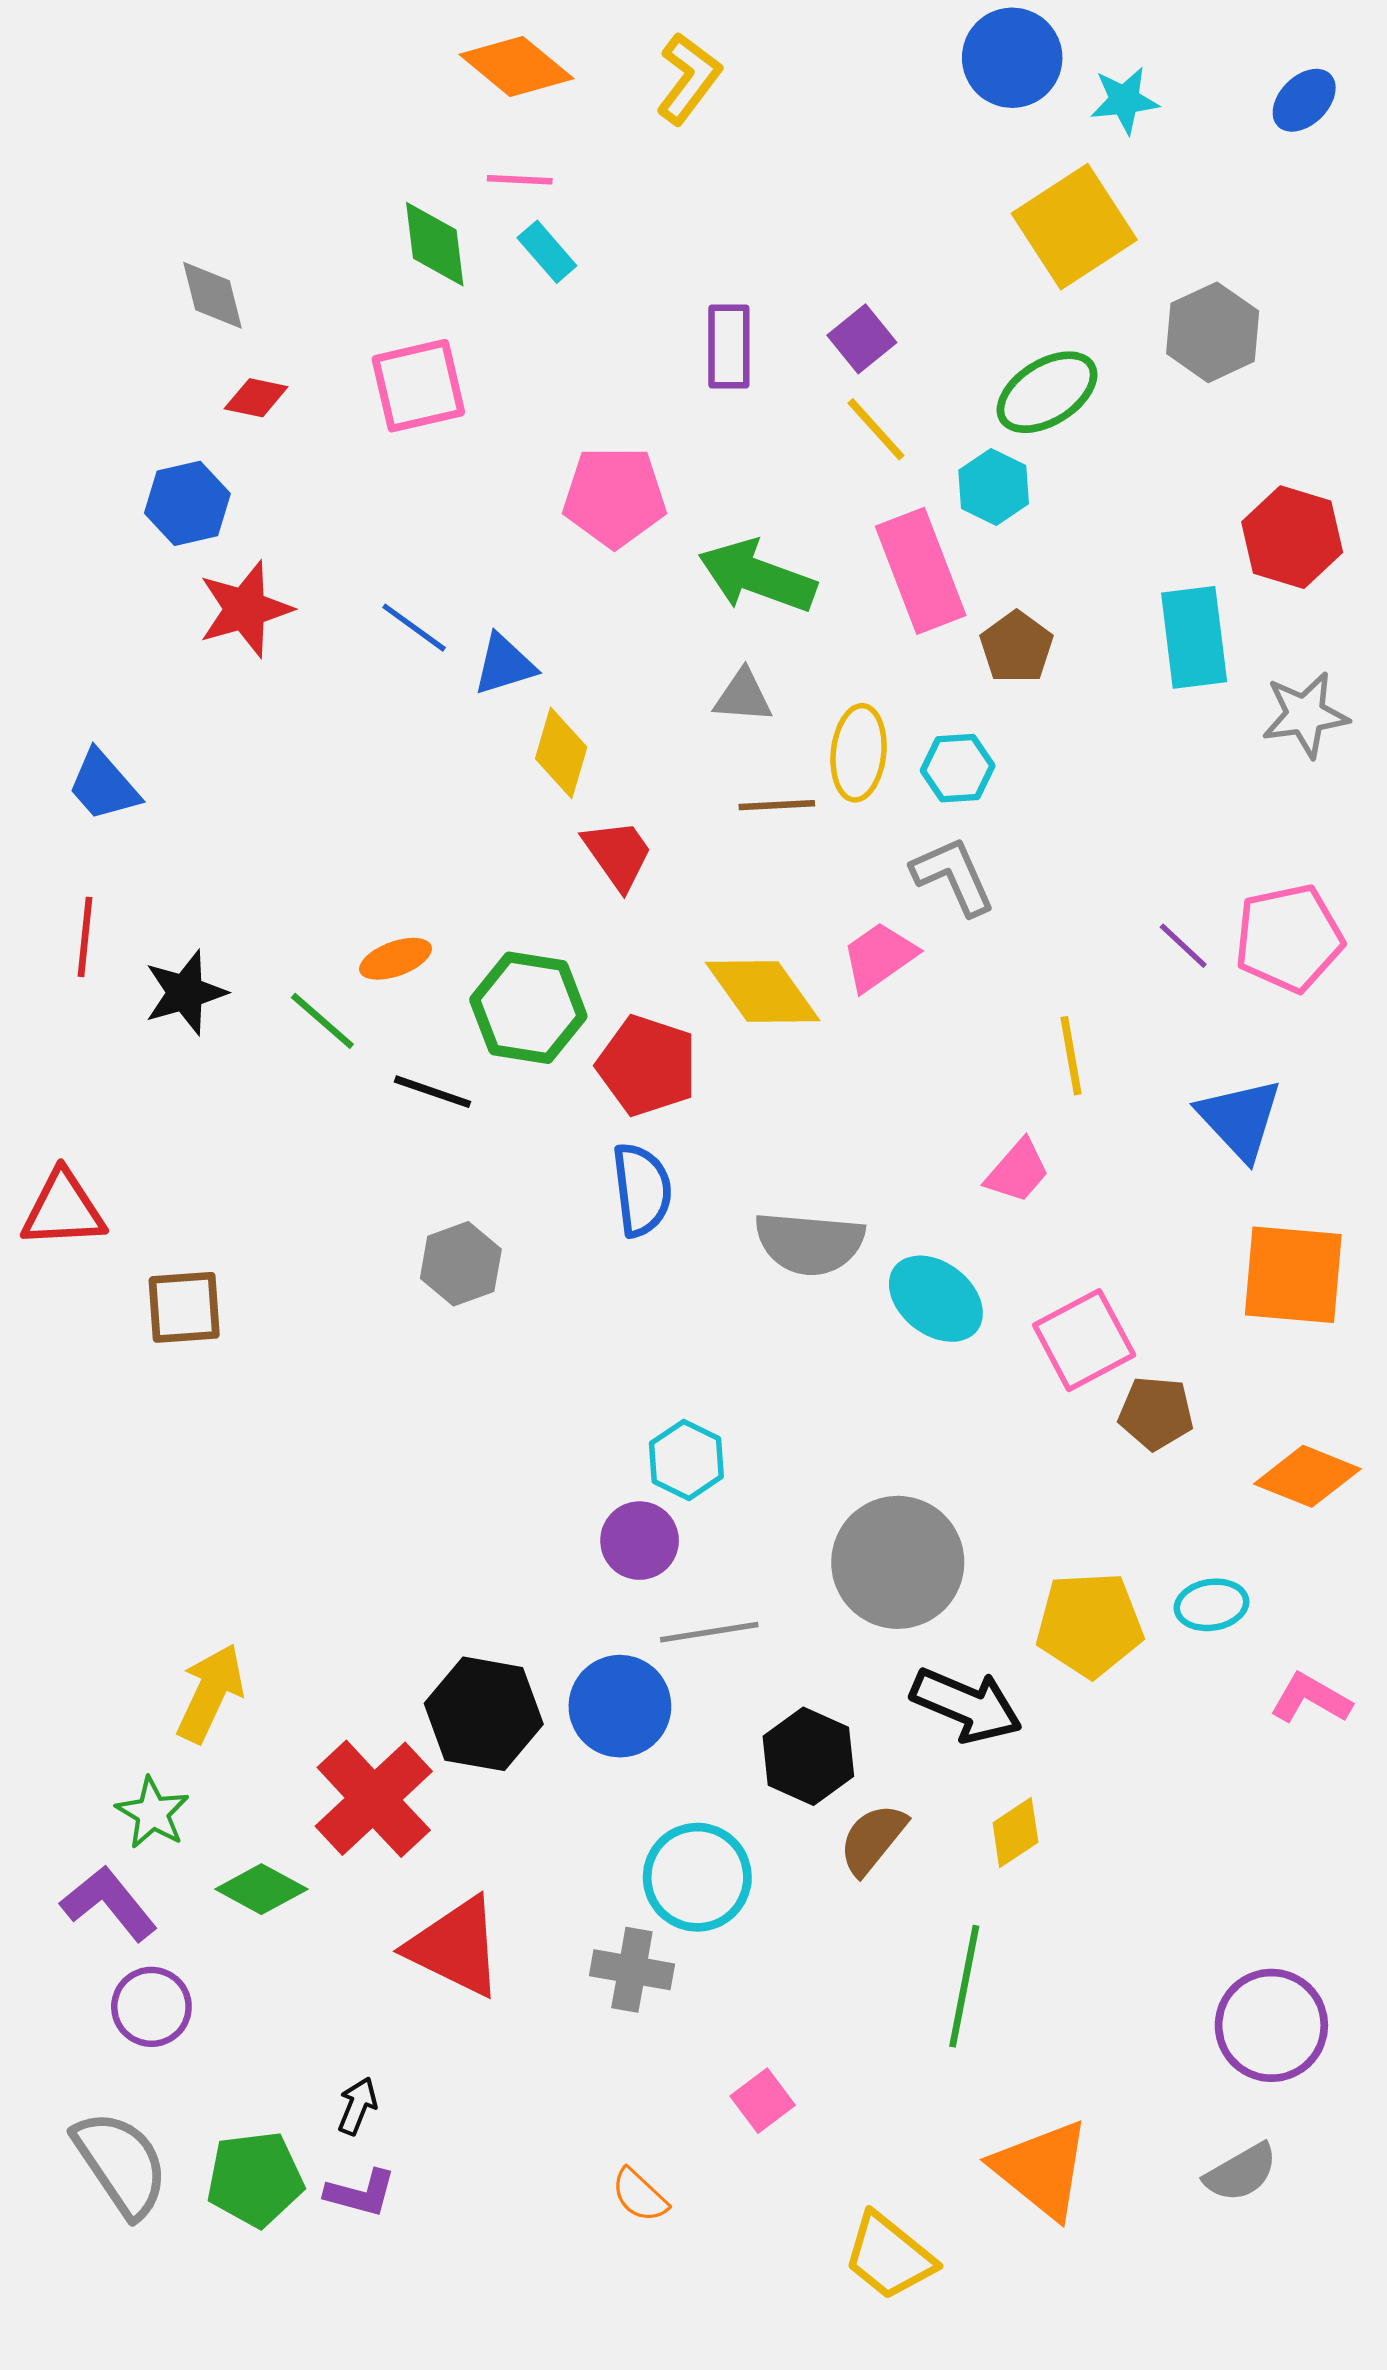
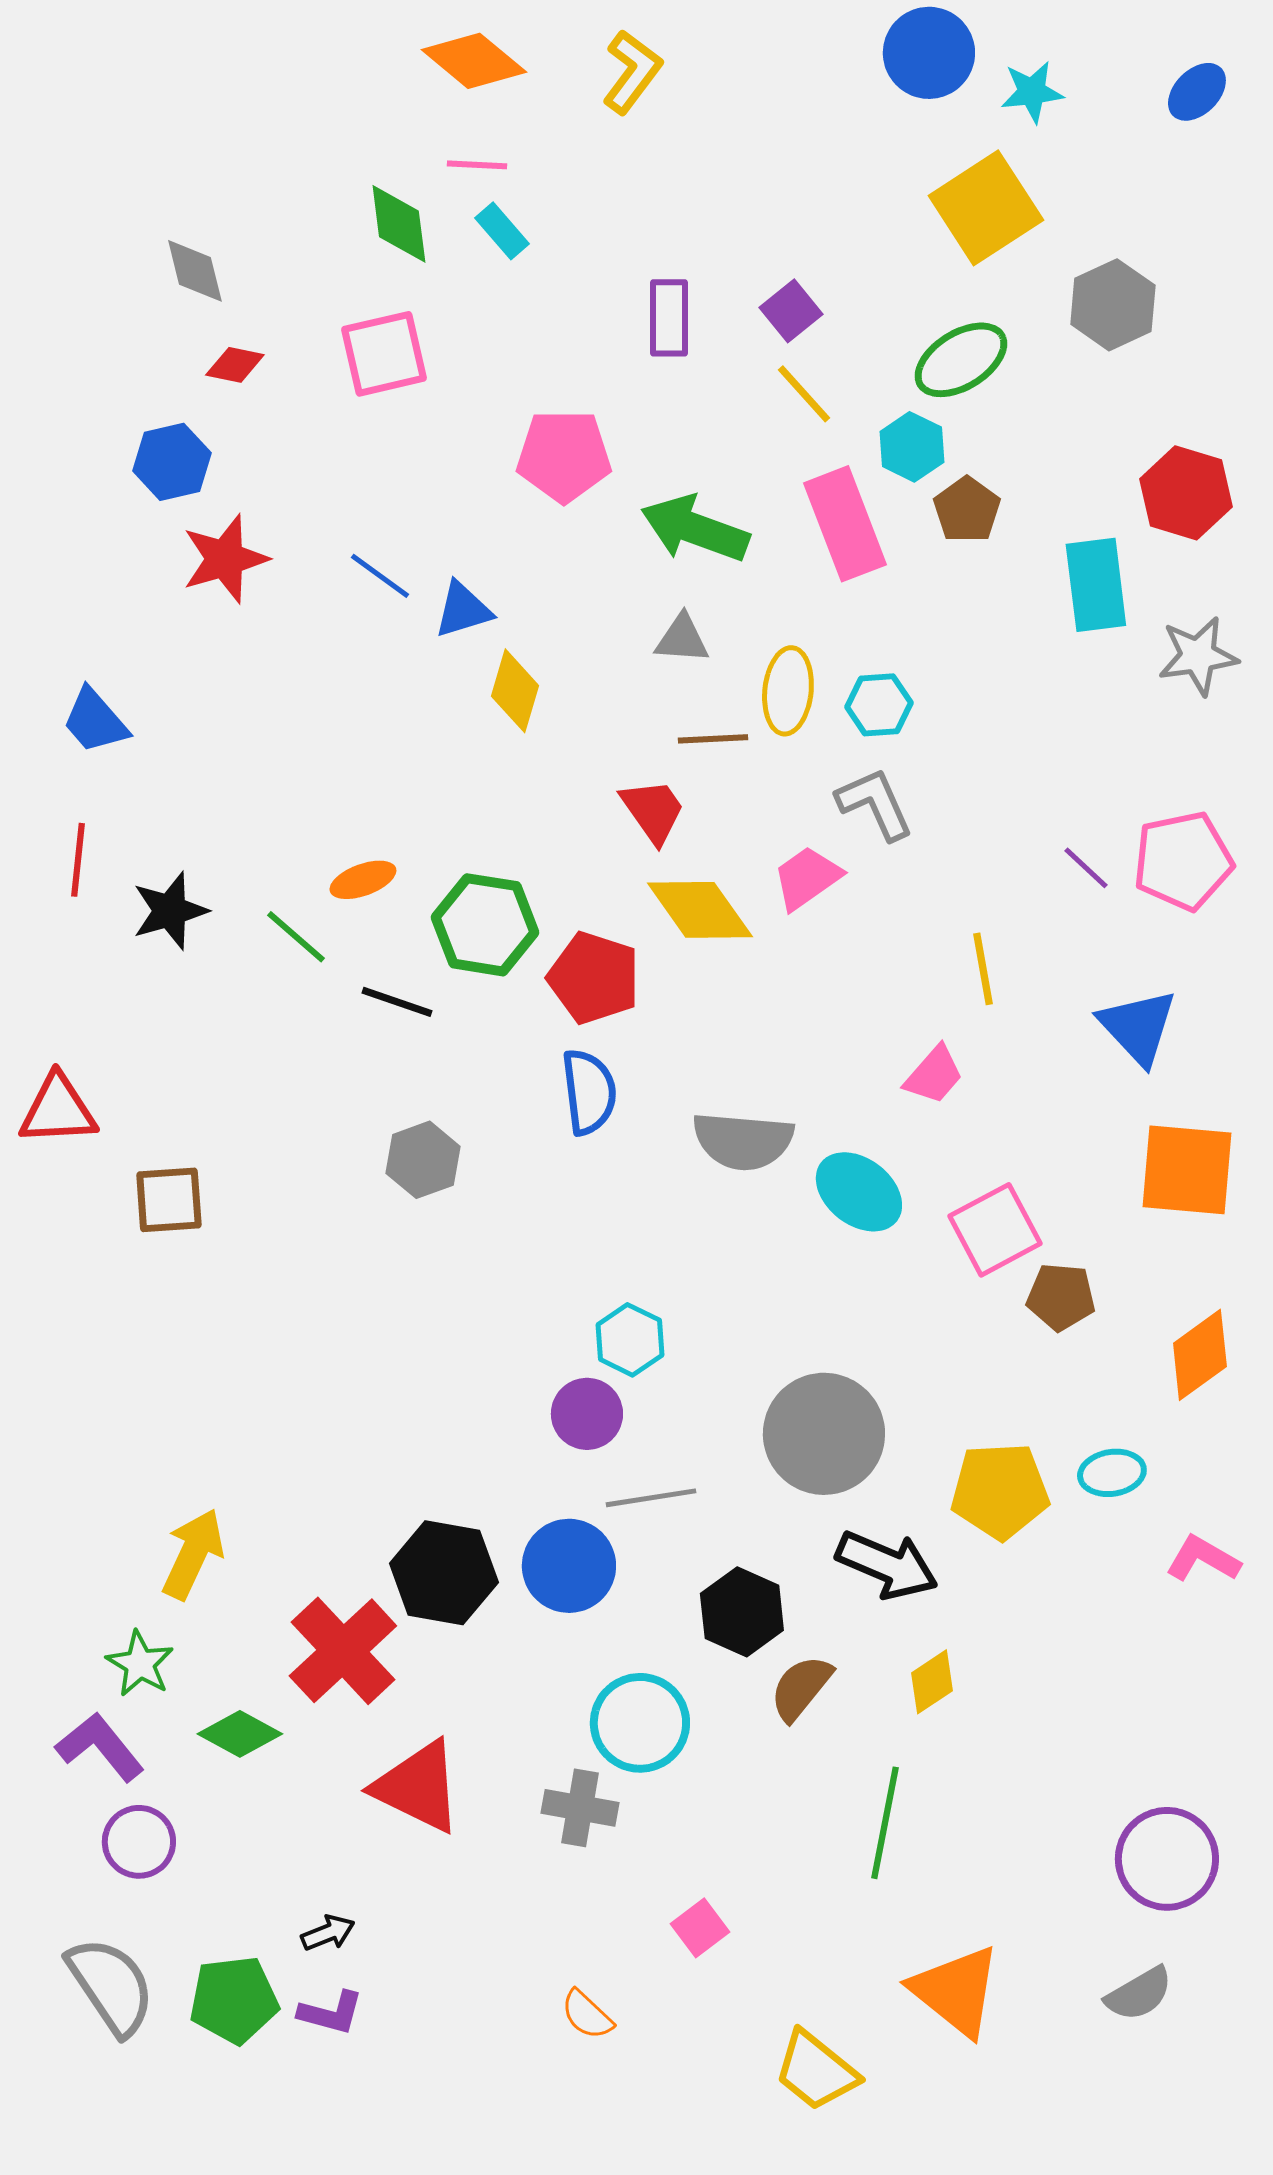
brown pentagon: (1017, 647) -> (967, 510), moved
red trapezoid: (618, 854) -> (653, 811), moved
orange diamond: (1307, 1476) -> (1200, 1355), turned -58
black arrow: (357, 2106) -> (328, 1933), turned 46

